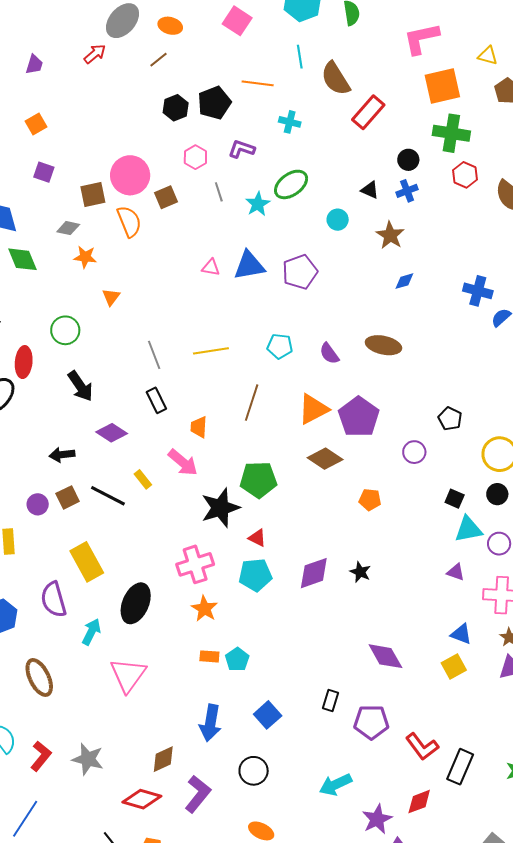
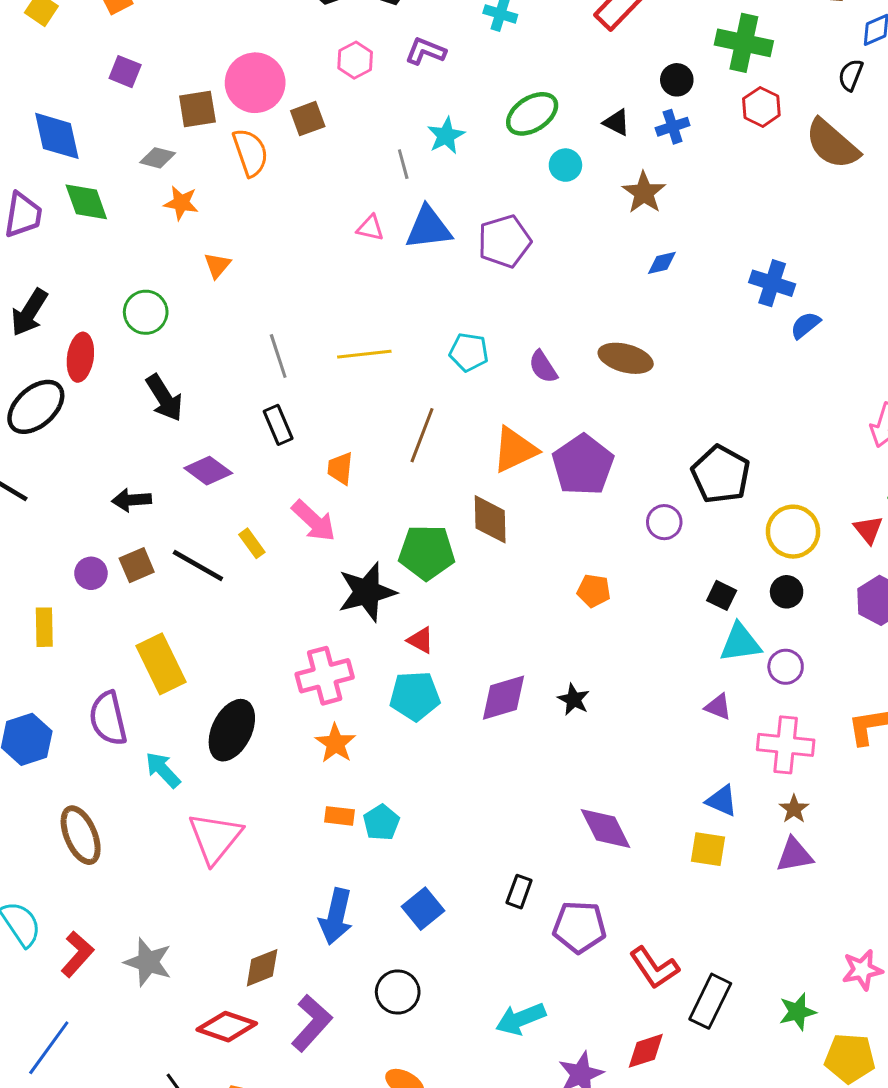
green ellipse: (291, 184) -> (532, 114), moved
gray line: (219, 192) -> (403, 164), moved
black pentagon: (450, 419) -> (721, 474), size x1.6
brown diamond: (325, 459) -> (490, 519), moved, turned 52
cyan arrow: (91, 632) -> (163, 770), turned -72
yellow square: (454, 666) -> (708, 849), turned 35

